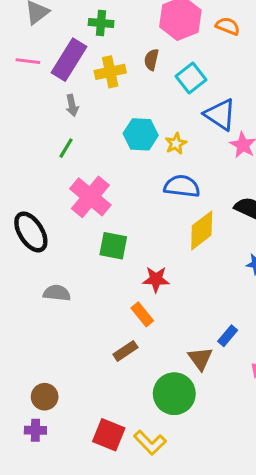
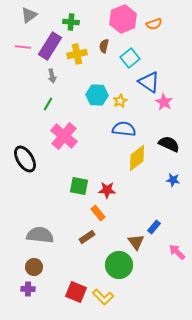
orange semicircle: (228, 26) -> (154, 24), turned 140
green square: (113, 246) -> (79, 186), moved
gray semicircle: (57, 293) -> (40, 235), moved, size x1.5

